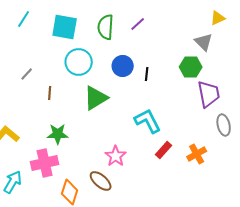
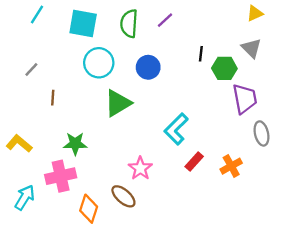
gray triangle: (204, 42) -> (251, 48), moved
gray line: (27, 74) -> (31, 70), moved
black line: (147, 74) -> (201, 54), moved
brown line: (50, 93) -> (53, 98), moved
cyan L-shape: (148, 121) -> (176, 129), turned -108

